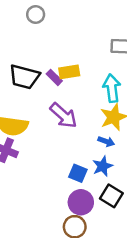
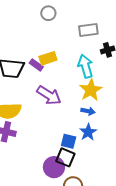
gray circle: (36, 14) -> (48, 13), moved
black square: (111, 196) -> (65, 157), moved
purple circle: (81, 202) -> (54, 167), moved

